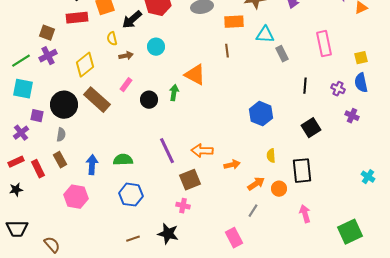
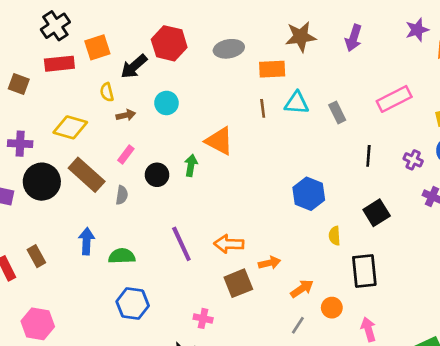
cyan triangle: (265, 35) -> (297, 103), moved
pink rectangle: (324, 44) -> (394, 99), turned 75
purple cross: (48, 56) -> (20, 144), moved, turned 30
yellow diamond: (85, 65) -> (70, 127), turned 55
gray semicircle: (61, 135) -> (122, 195), moved
yellow semicircle: (271, 156) -> (335, 236), moved
blue arrow: (92, 165) -> (87, 241), moved
brown square: (190, 180) -> (238, 283), moved
orange circle: (279, 189) -> (332, 308), moved
pink hexagon: (76, 197) -> (38, 324), moved

